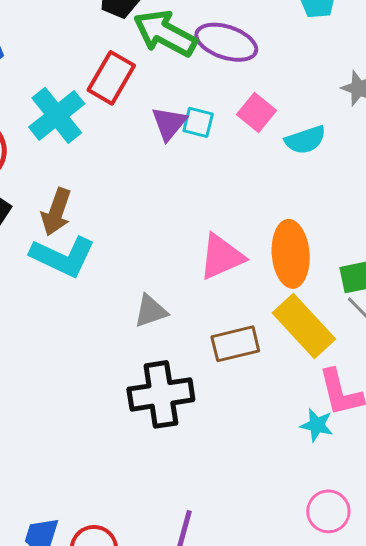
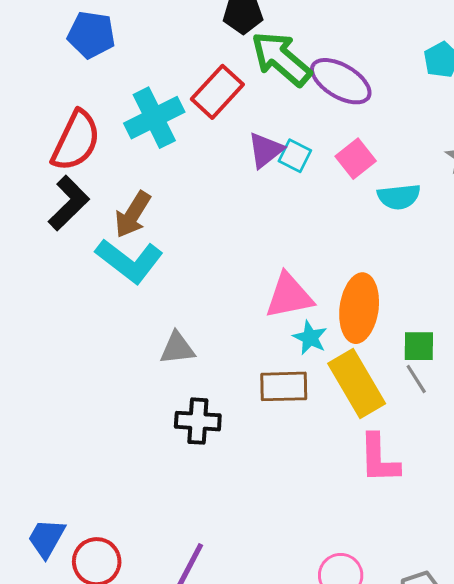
gray triangle: (151, 311) -> (177, 348), moved
black cross: (161, 394) -> (198, 421), size x0.7
cyan star: (317, 425) -> (310, 338), moved

